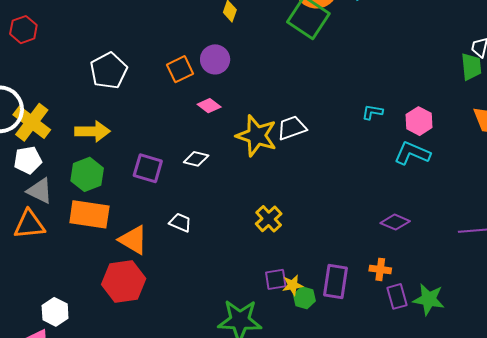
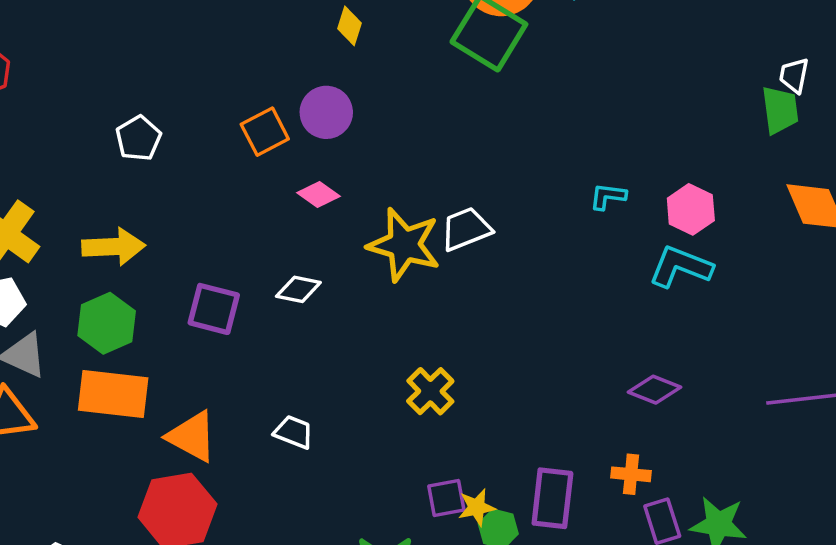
white pentagon: (109, 71) -> (139, 138), size x0.7
white trapezoid: (180, 222) -> (294, 432), moved

